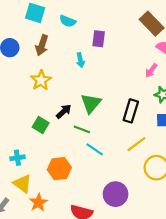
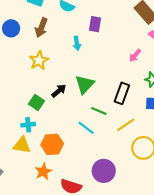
pink arrow: (151, 70) -> (135, 55), moved
green line: (82, 129) -> (99, 111), moved
cyan cross: (17, 158) -> (28, 125), moved
yellow triangle: (22, 184) -> (22, 145), moved, turned -30
orange star: (38, 203) -> (43, 172), moved

